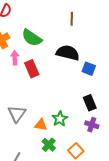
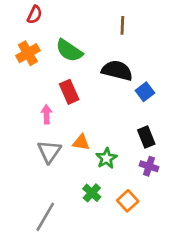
pink arrow: (15, 58) -> (47, 114), moved
blue square: (89, 69) -> (145, 92), turned 32
orange triangle: (41, 125) -> (81, 142), moved

